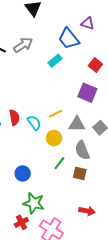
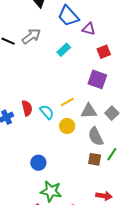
purple triangle: (88, 23) -> (89, 29), moved
blue trapezoid: (69, 39) -> (68, 16), moved
red square: (95, 65) -> (104, 52), turned 32
green line: (59, 163) -> (112, 154), moved

